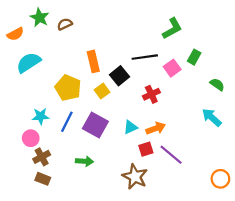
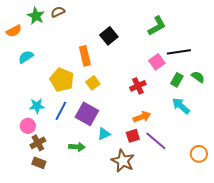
brown semicircle: (65, 24) -> (58, 12), moved
black line: (145, 57) -> (179, 52), moved
green rectangle: (194, 57) -> (177, 80), moved
cyan semicircle: (29, 63) -> (26, 57), size x0.7
black square: (120, 76) -> (109, 36), moved
cyan arrow: (212, 117) -> (181, 106), moved
cyan triangle: (131, 127) -> (104, 134), moved
orange circle: (220, 179) -> (199, 154), moved

